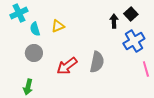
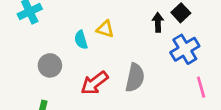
yellow triangle: (58, 26) -> (105, 29), moved, turned 40
cyan semicircle: (35, 29) -> (81, 40), moved

